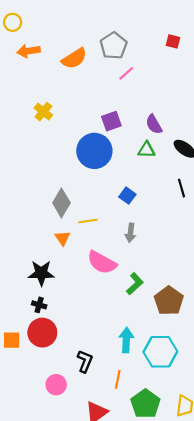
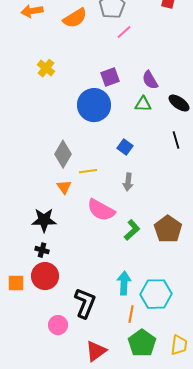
brown pentagon: (169, 301) -> (168, 229), moved
black L-shape: (85, 361) -> (85, 303), size x1.4
orange line: (118, 379) -> (131, 314), moved

